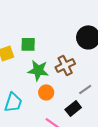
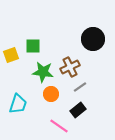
gray line: (85, 89) -> (80, 87), moved

